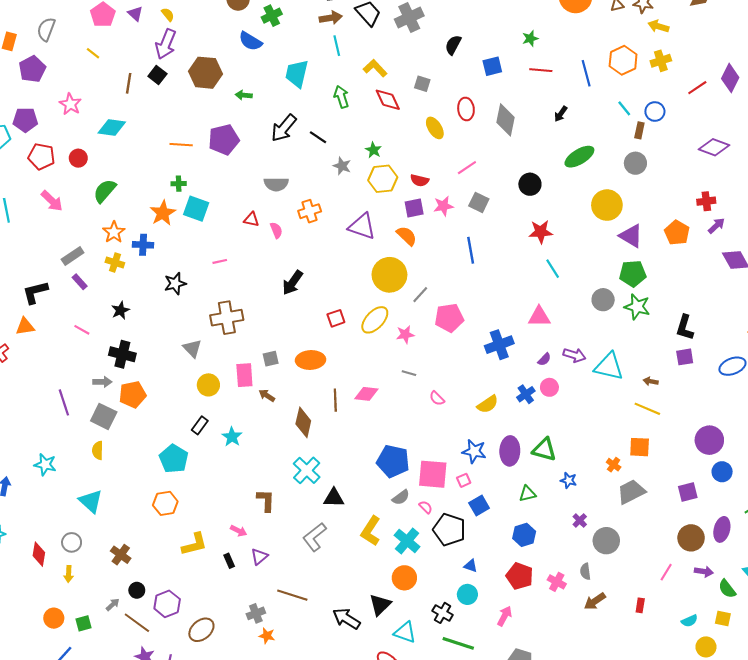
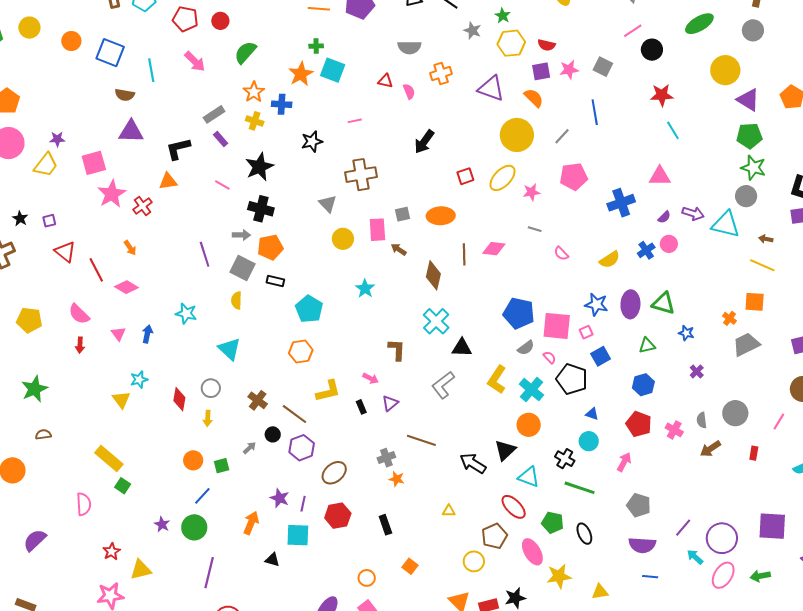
pink line: (467, 168) -> (633, 31), moved
gray line: (420, 295) -> (562, 136), moved
gray circle: (603, 300) -> (746, 196), moved
black star: (120, 310) -> (259, 167), size x1.6
black rectangle: (200, 425) -> (275, 281), moved, turned 66
gray circle: (606, 541) -> (735, 413), moved
brown line: (137, 623) -> (295, 414), moved

